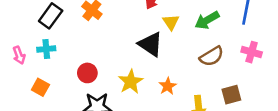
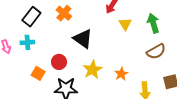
green arrow: (207, 20) -> (153, 23), turned 102
black triangle: (151, 44) -> (83, 39), moved
orange square: (40, 87) -> (38, 73), moved

